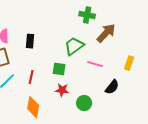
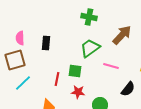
green cross: (87, 15) -> (89, 17), moved
red line: (31, 77) -> (57, 79), moved

